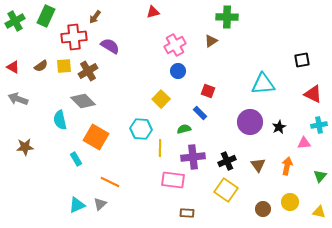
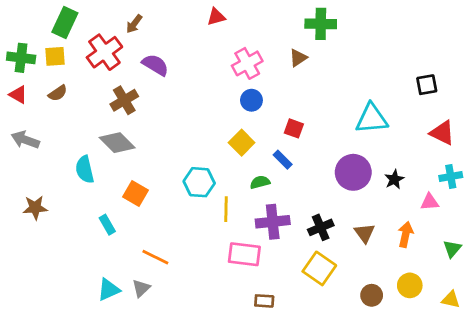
green cross: (15, 21) -> (21, 58), moved, turned 36
red cross: (74, 37) -> (104, 52), turned -30
yellow square: (64, 66) -> (55, 56), moved
yellow square: (161, 99) -> (242, 143), moved
orange square: (96, 137) -> (136, 194), size x0.7

